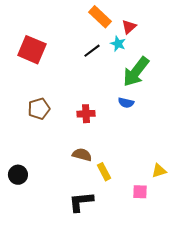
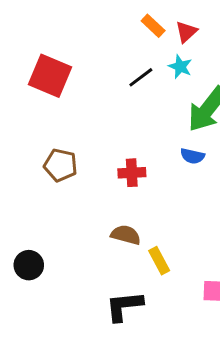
orange rectangle: (100, 17) -> (153, 26), size x0.7
red triangle: (129, 27) -> (186, 32), moved
brown pentagon: (39, 109) -> (61, 165), turned 30

